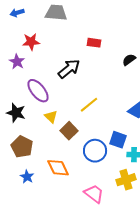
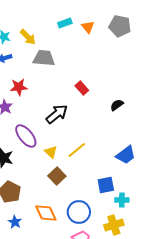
red rectangle: (94, 43) -> (82, 88), turned 40
yellow triangle: (51, 117) -> (51, 152), moved
blue square: (118, 140) -> (106, 185), turned -30
blue circle: (95, 151) -> (79, 212), moved

